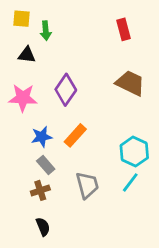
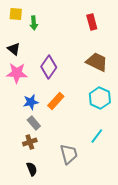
black triangle: (27, 55) -> (14, 49), moved, turned 32
cyan hexagon: (134, 152) -> (100, 98), moved
gray trapezoid: (87, 185) -> (69, 154), moved

